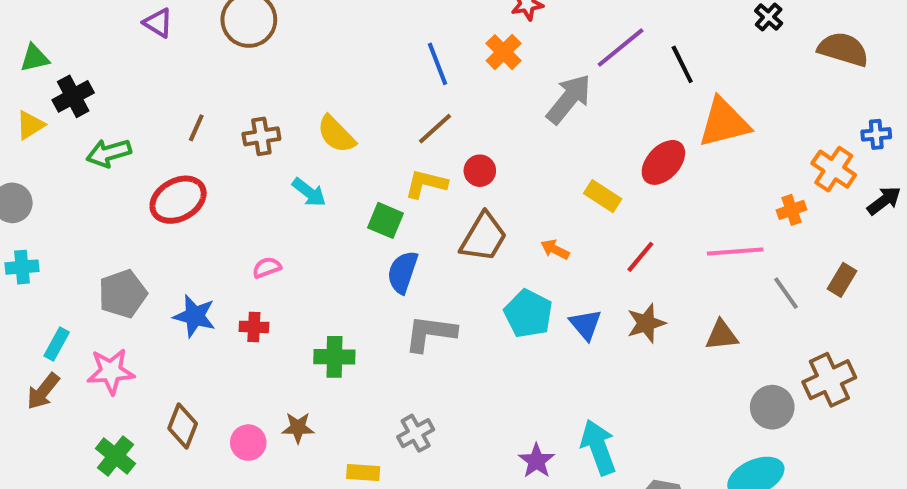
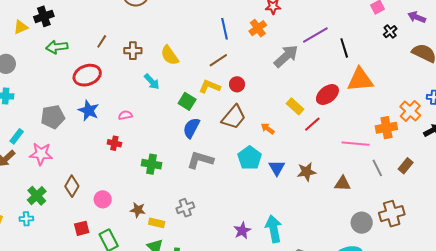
orange cross: (792, 210) -> (386, 128), size x1.5
red line: (640, 257) -> (312, 124), moved
blue star: (195, 316) -> (89, 110), moved
brown star: (298, 428) -> (138, 210), moved

